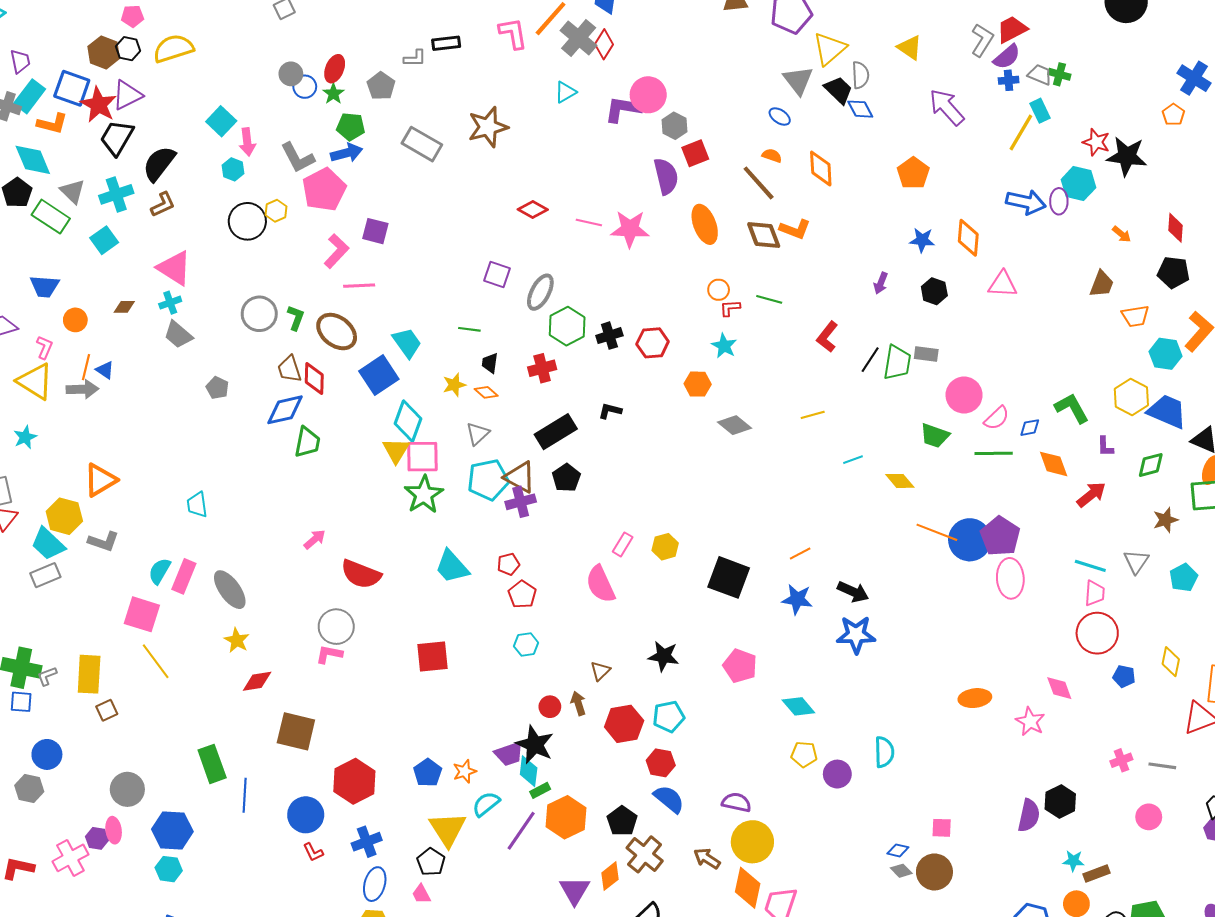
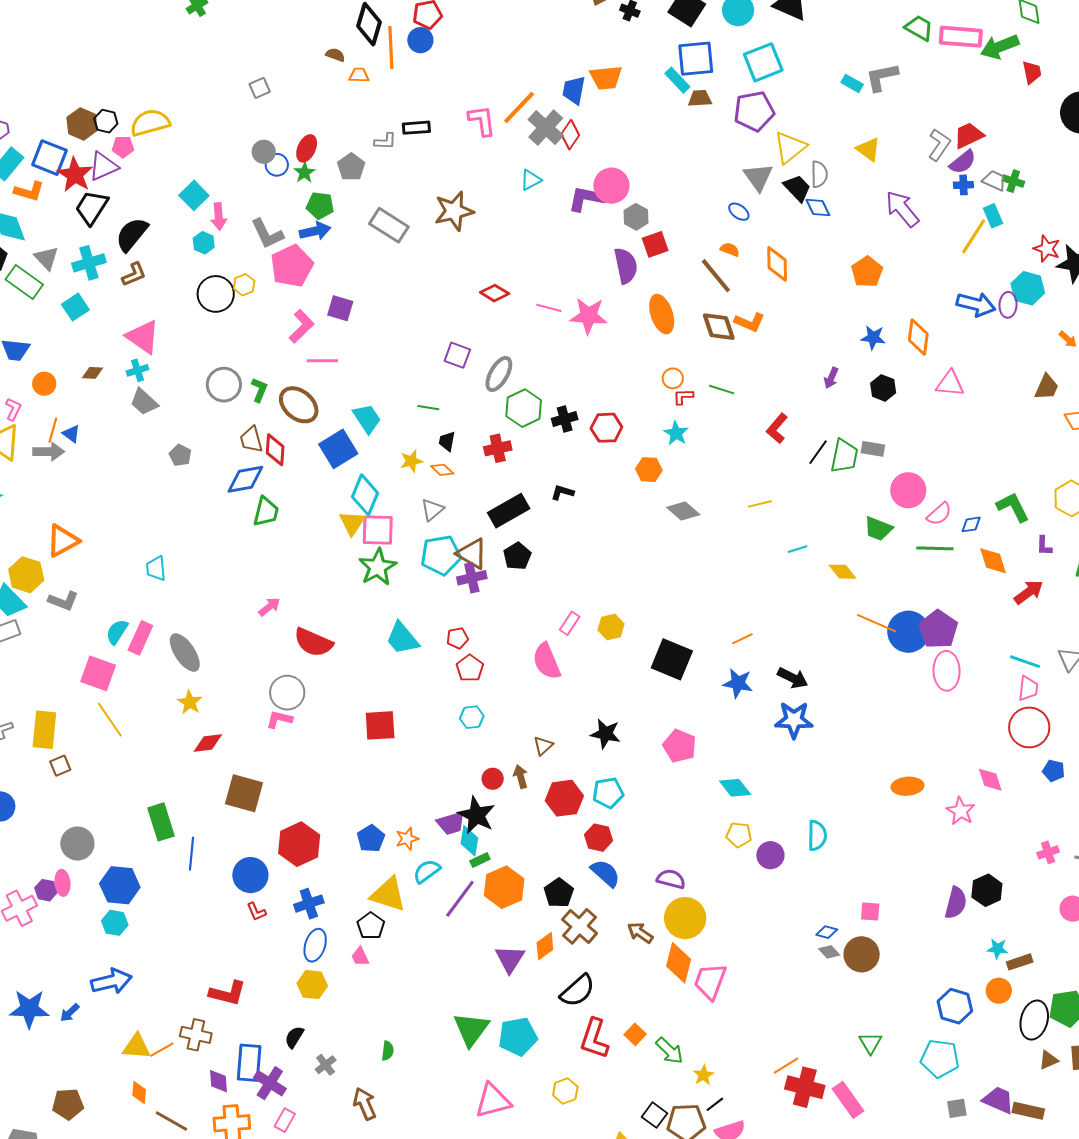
pink pentagon: (132, 16) -> (123, 147), moved
yellow triangle: (448, 829) -> (388, 894), turned -42

